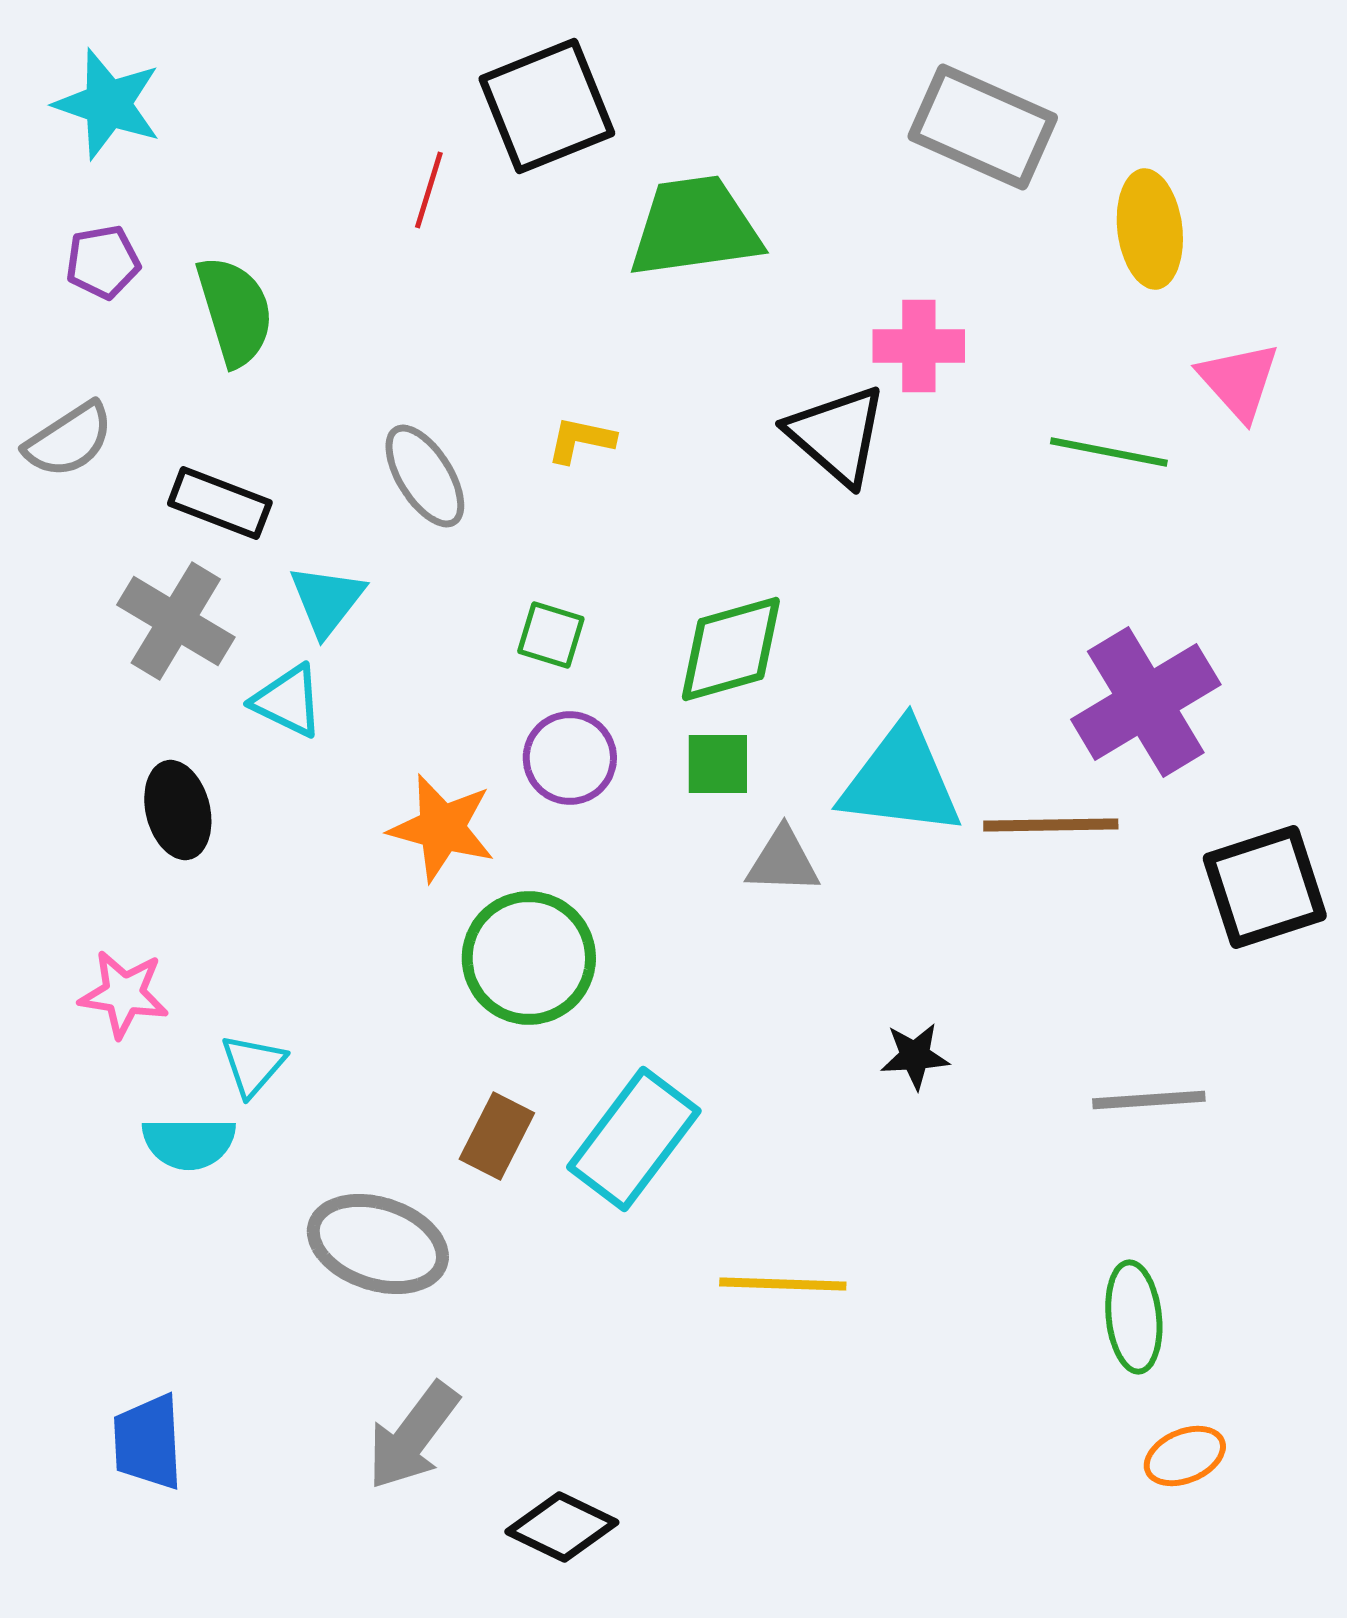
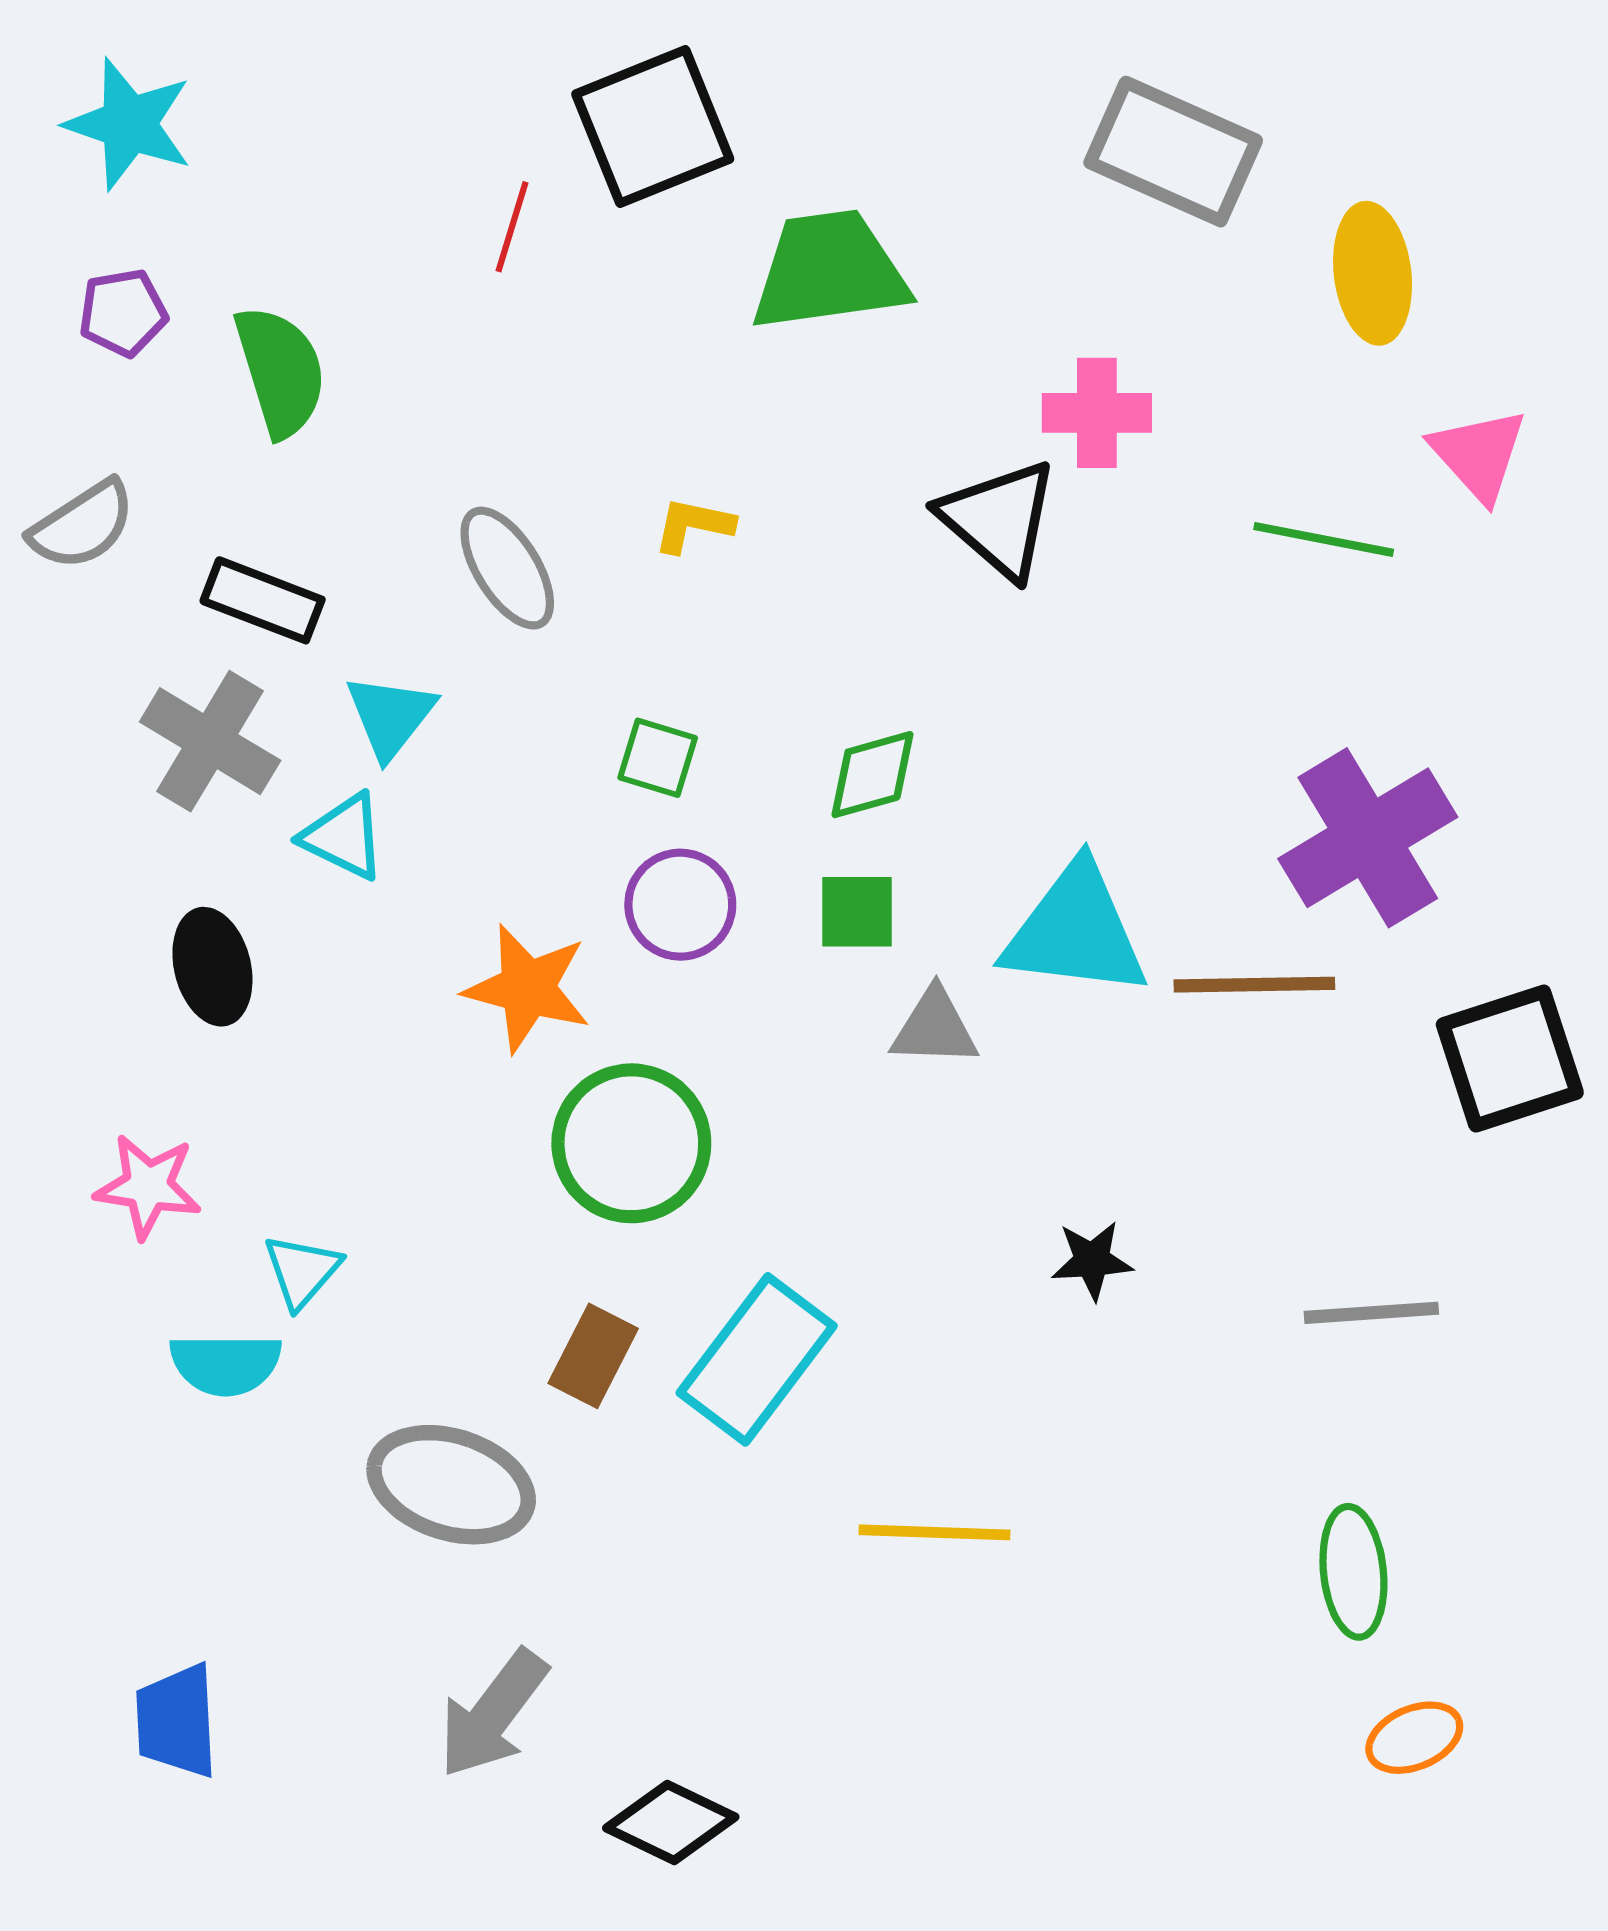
green diamond: (731, 649) -> (872, 775), size x0.7

